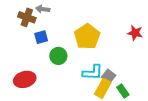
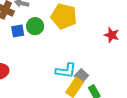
yellow pentagon: (87, 37) -> (64, 16), moved, turned -30
green circle: (58, 56) -> (35, 26), moved

